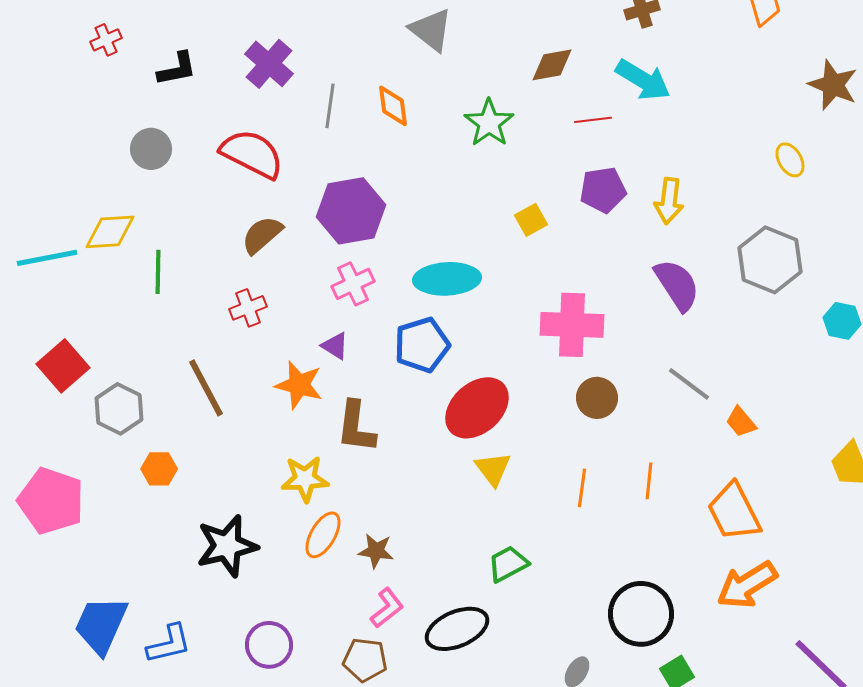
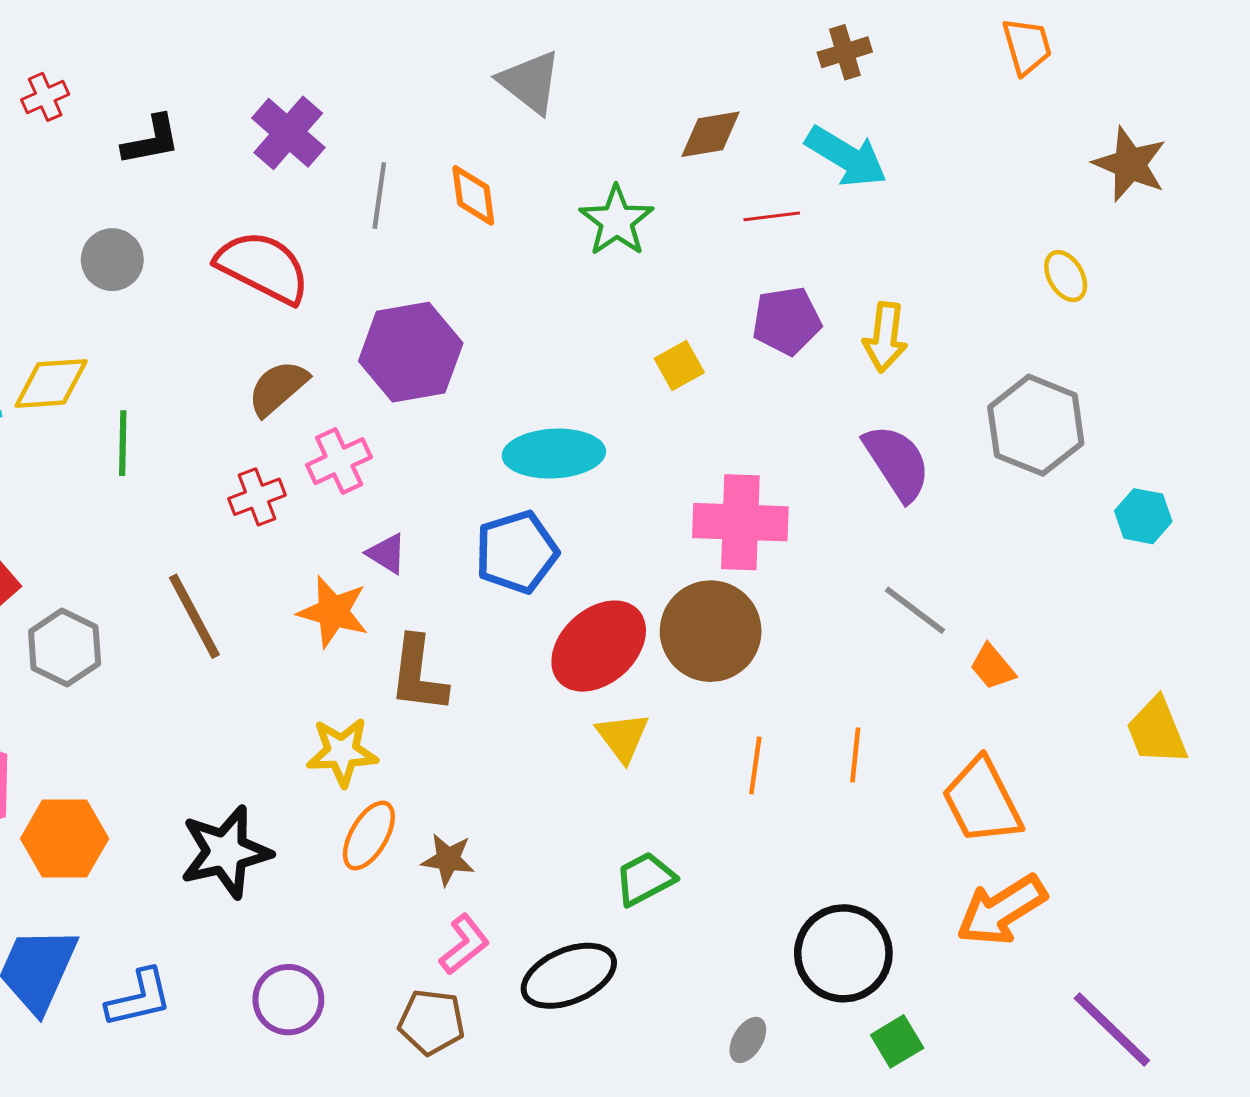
pink cross: (353, 284) -> (339, 461), moved
brown circle: (597, 398) -> (711, 631), moved, size x1.6
orange hexagon: (159, 469) -> (65, 839), moved, size x1.6

